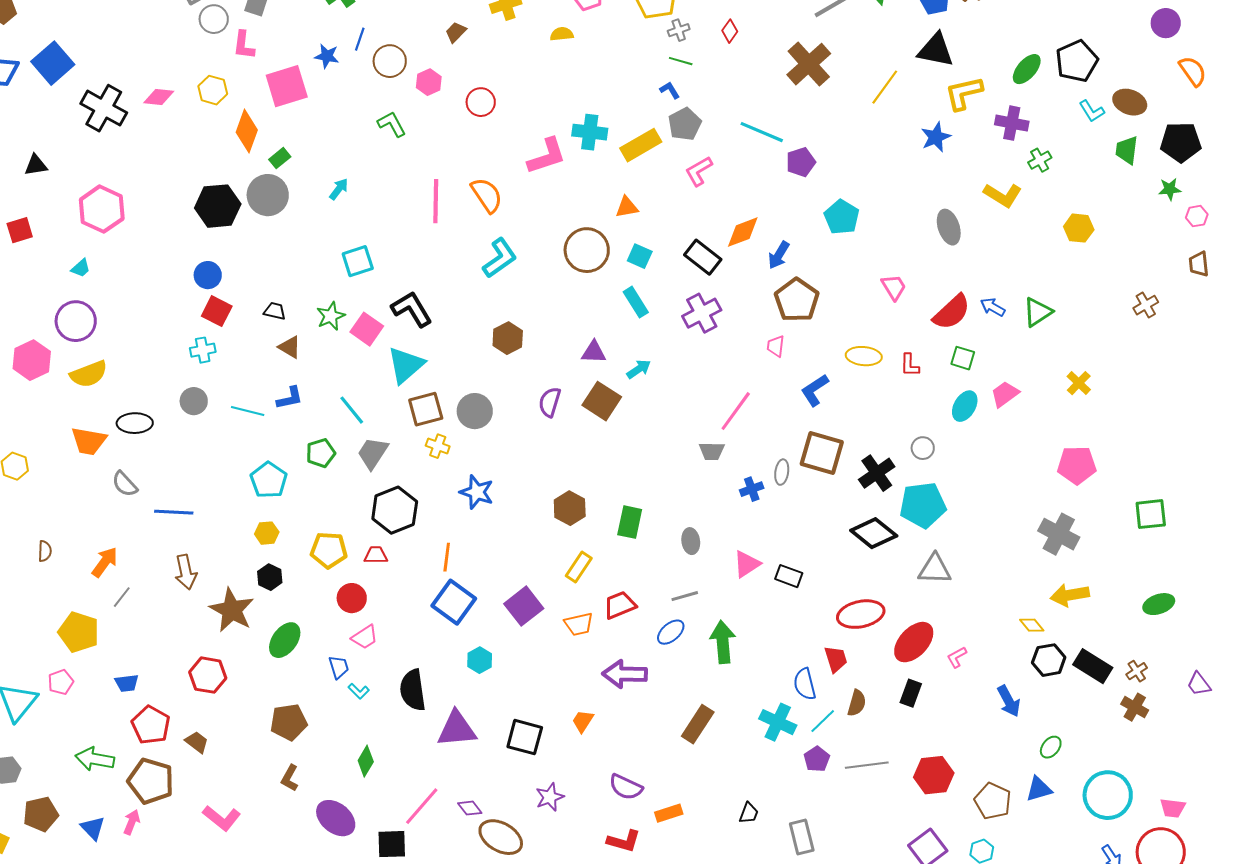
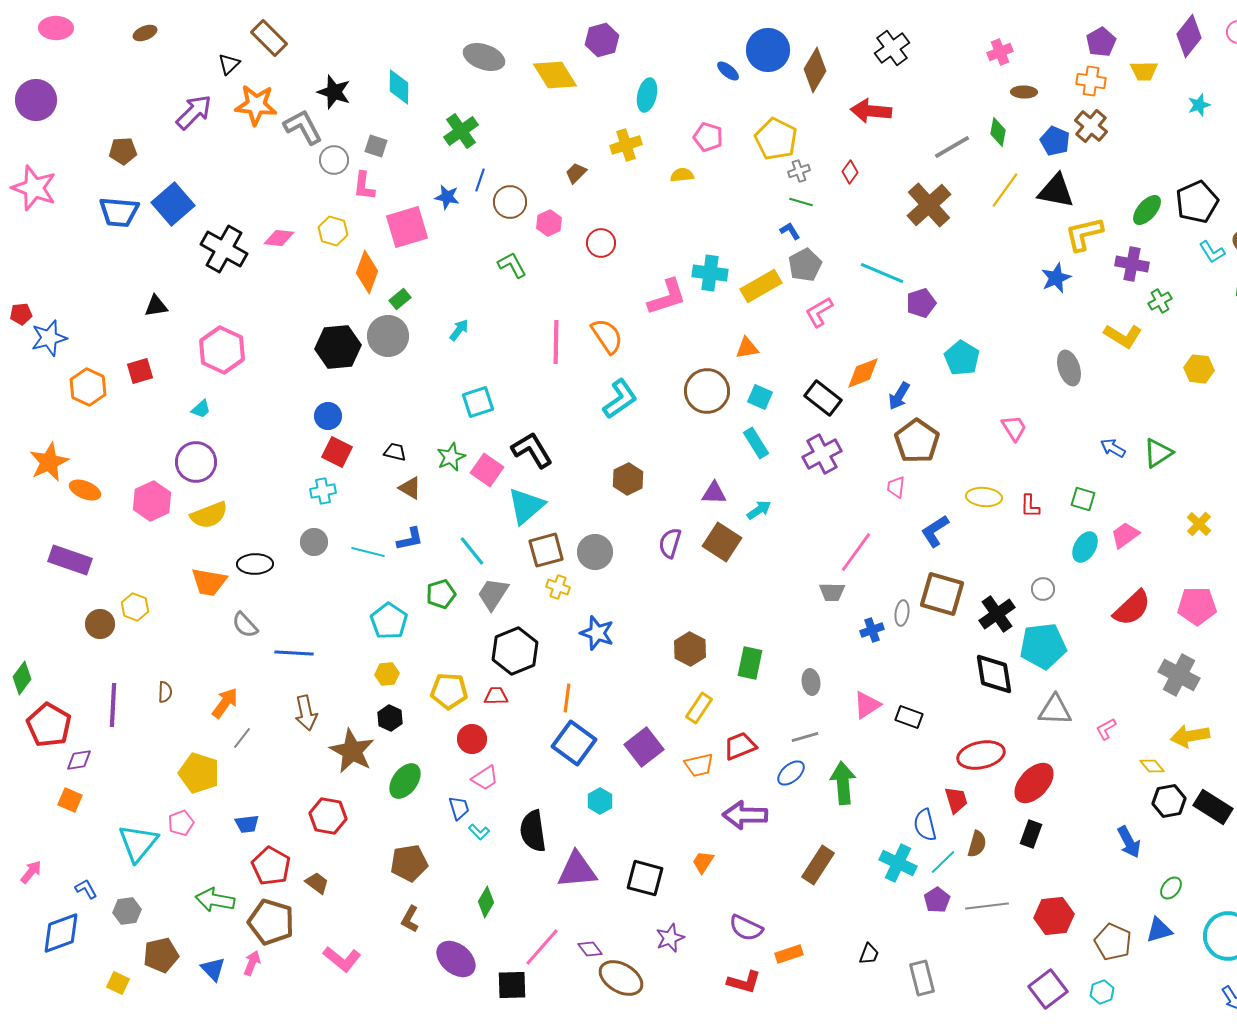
yellow line: (885, 87) -> (1005, 190), moved
red semicircle: (952, 312) -> (1132, 608), moved
black diamond: (874, 533) -> (994, 674), turned 42
pink L-shape: (957, 657) -> (1106, 729), moved

